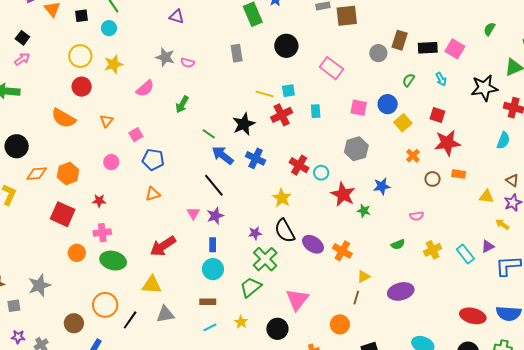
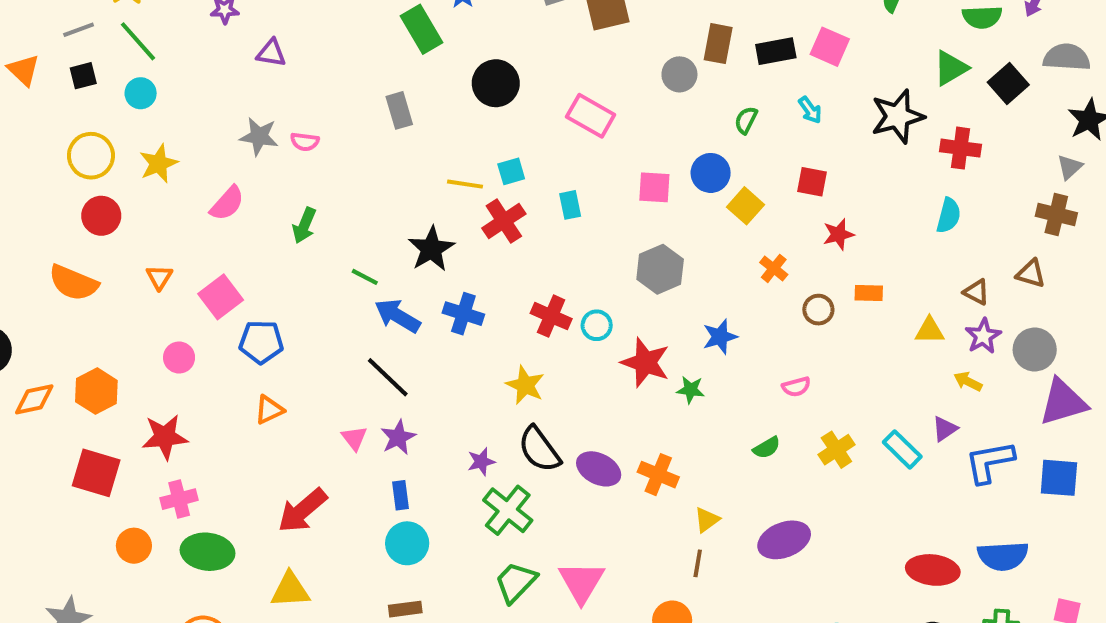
pink square: (136, 135) -> (221, 297), size x1.5
red star: (447, 143) -> (838, 234), size x0.6
red star: (99, 201) -> (165, 437), size x1.6
green trapezoid: (251, 287) -> (516, 582), moved

